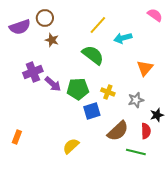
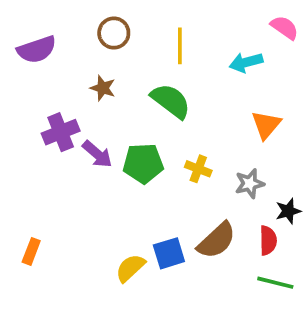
brown circle: (45, 18) -> (114, 33), moved
yellow line: (98, 25) -> (180, 46), turned -42
cyan arrow: (123, 38) -> (246, 62), moved
brown star: (52, 40) -> (103, 88), moved
blue square: (92, 111) -> (169, 253), moved
green line: (136, 152) -> (275, 283), moved

